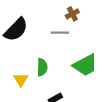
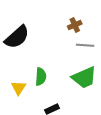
gray line: (60, 33) -> (85, 45), moved

